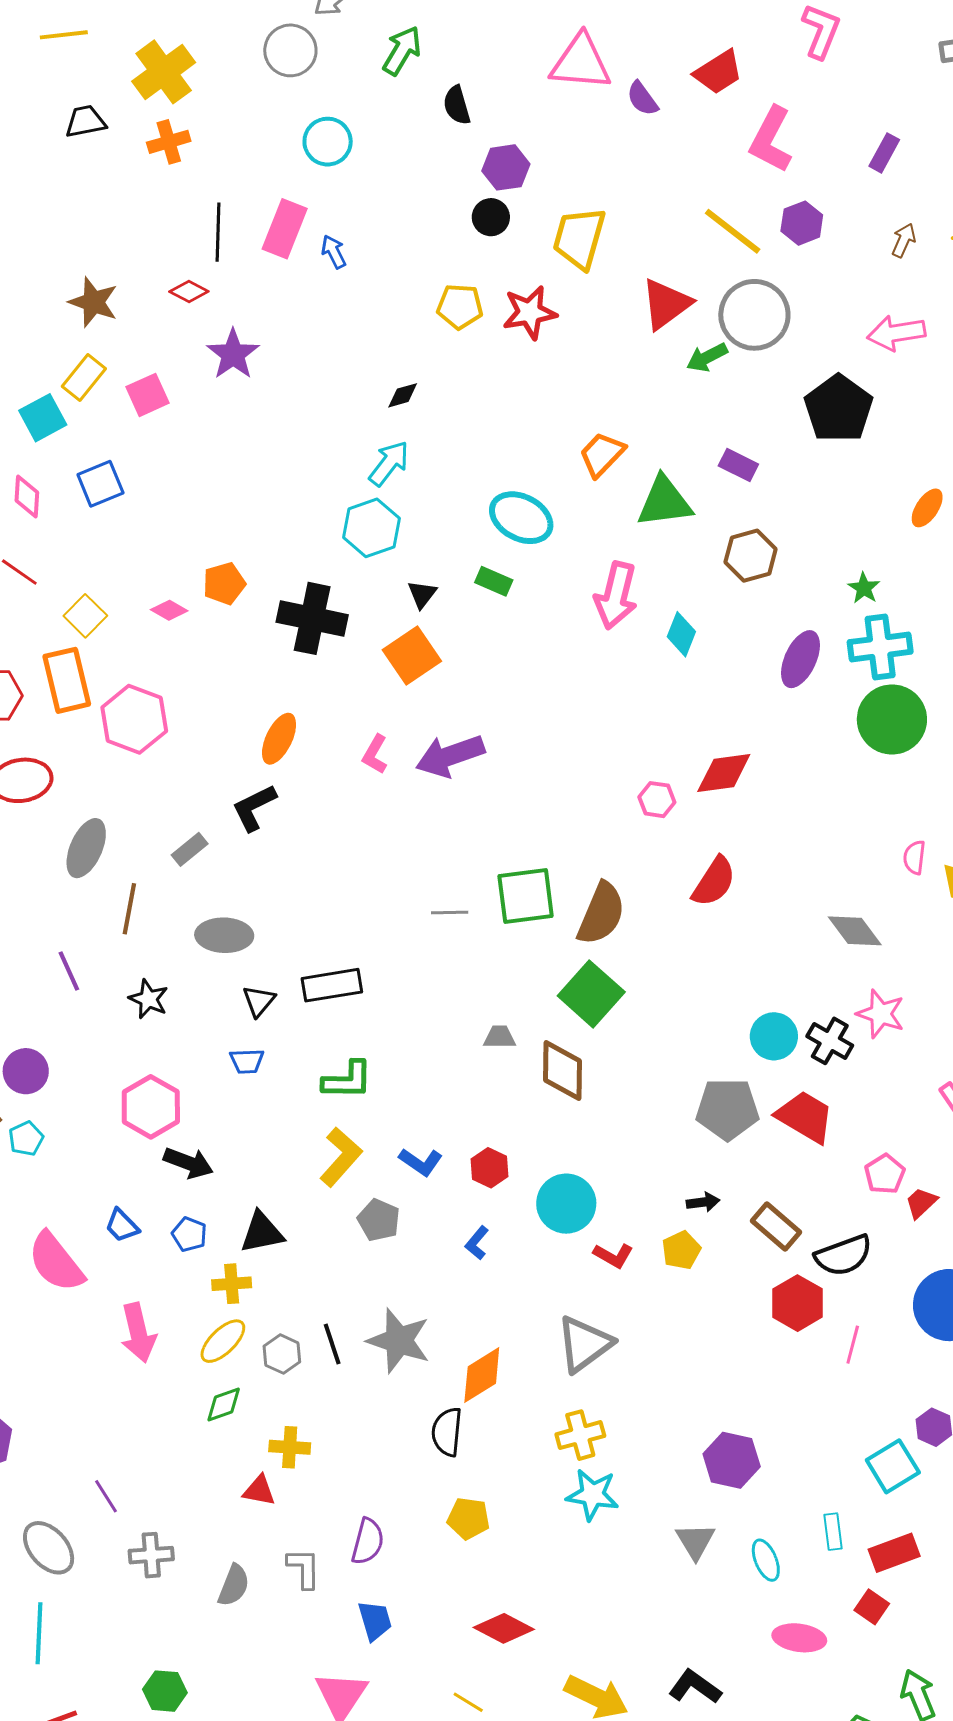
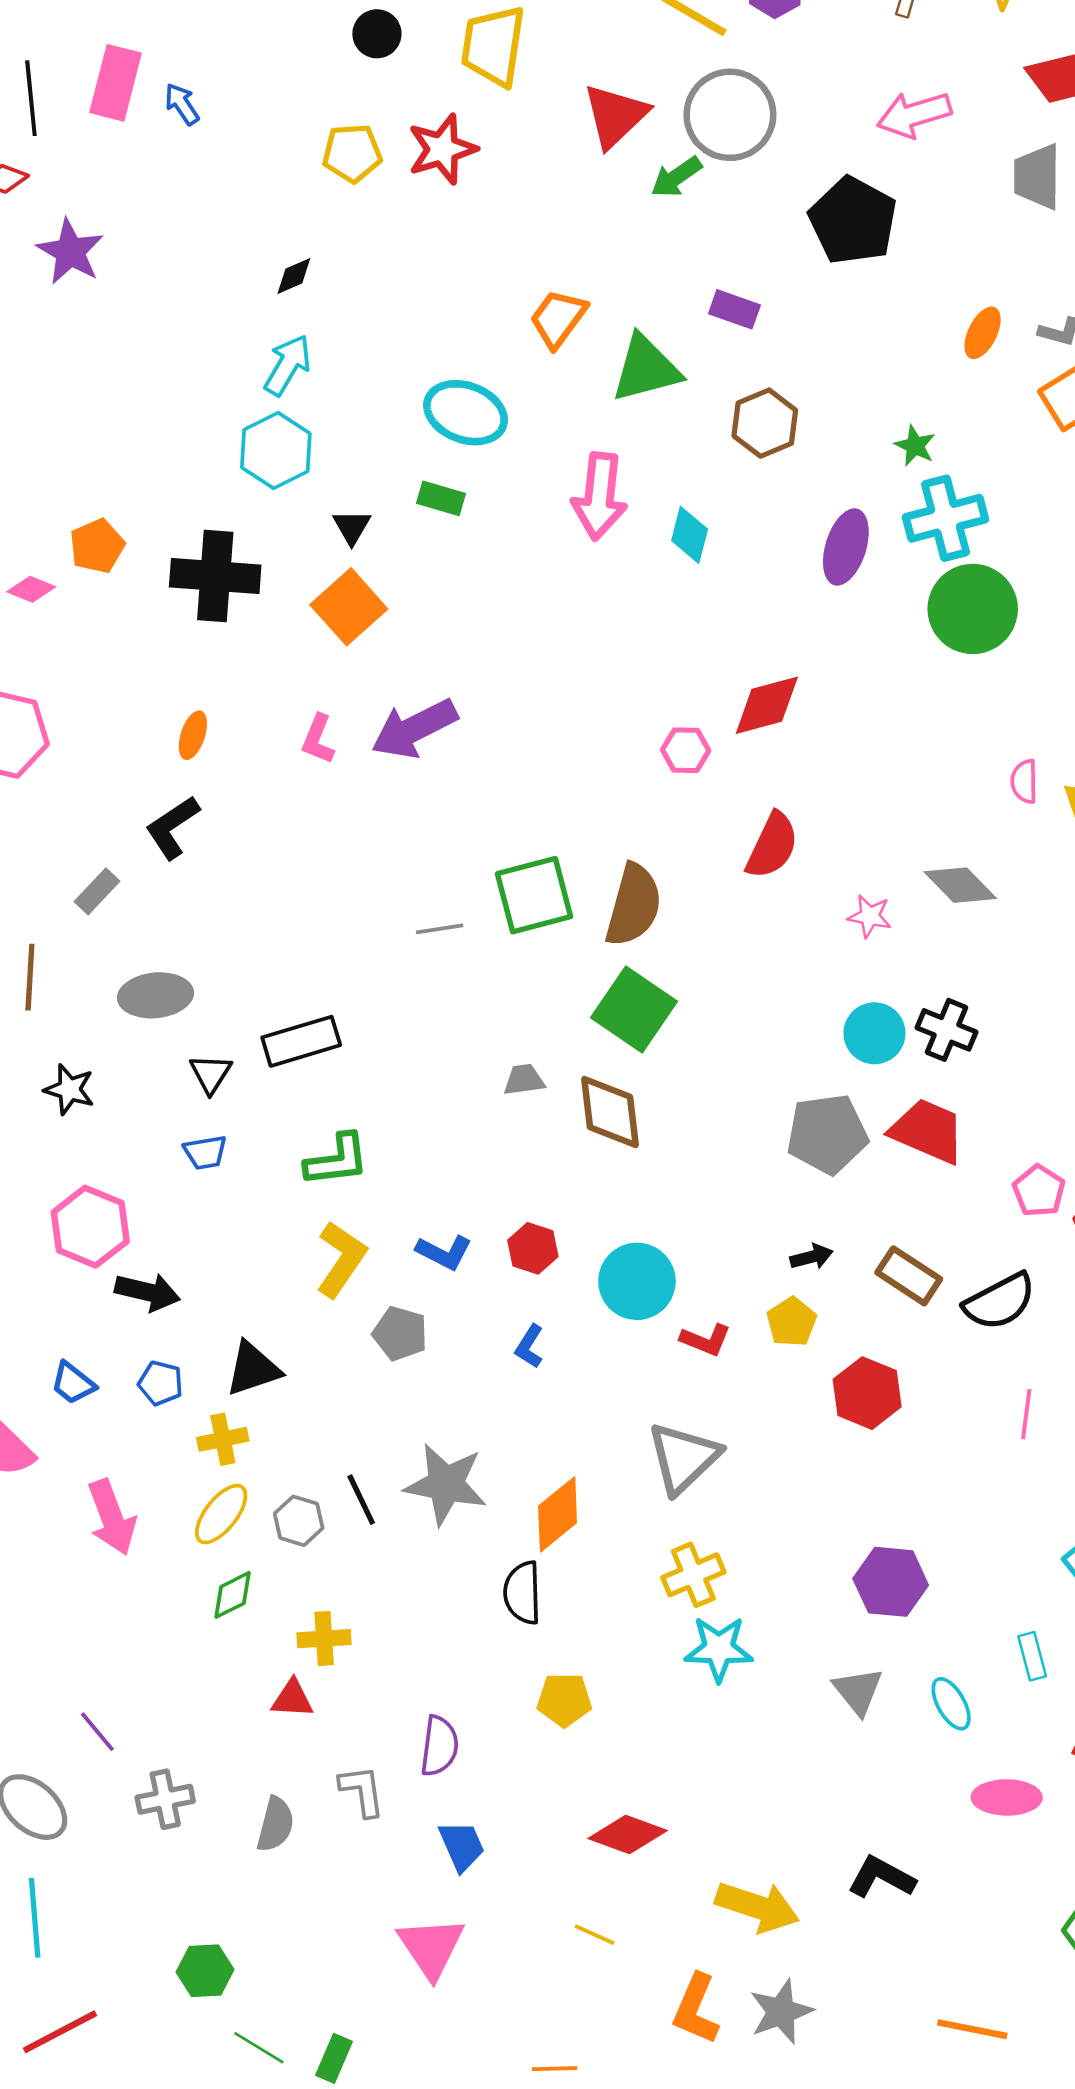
orange ellipse: (279, 739) -> (193, 735), size x0.7
pink star: (881, 1014) -> (870, 916), moved, size x0.7
red hexagon: (798, 1303) -> (867, 1393), moved

